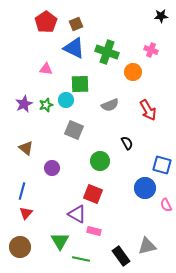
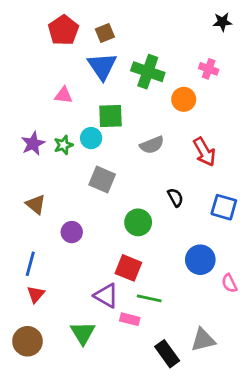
blue triangle: (74, 48) -> (102, 66), turned 30
blue square: (162, 165) -> (224, 207), moved
green line: (81, 259) -> (149, 298), moved

